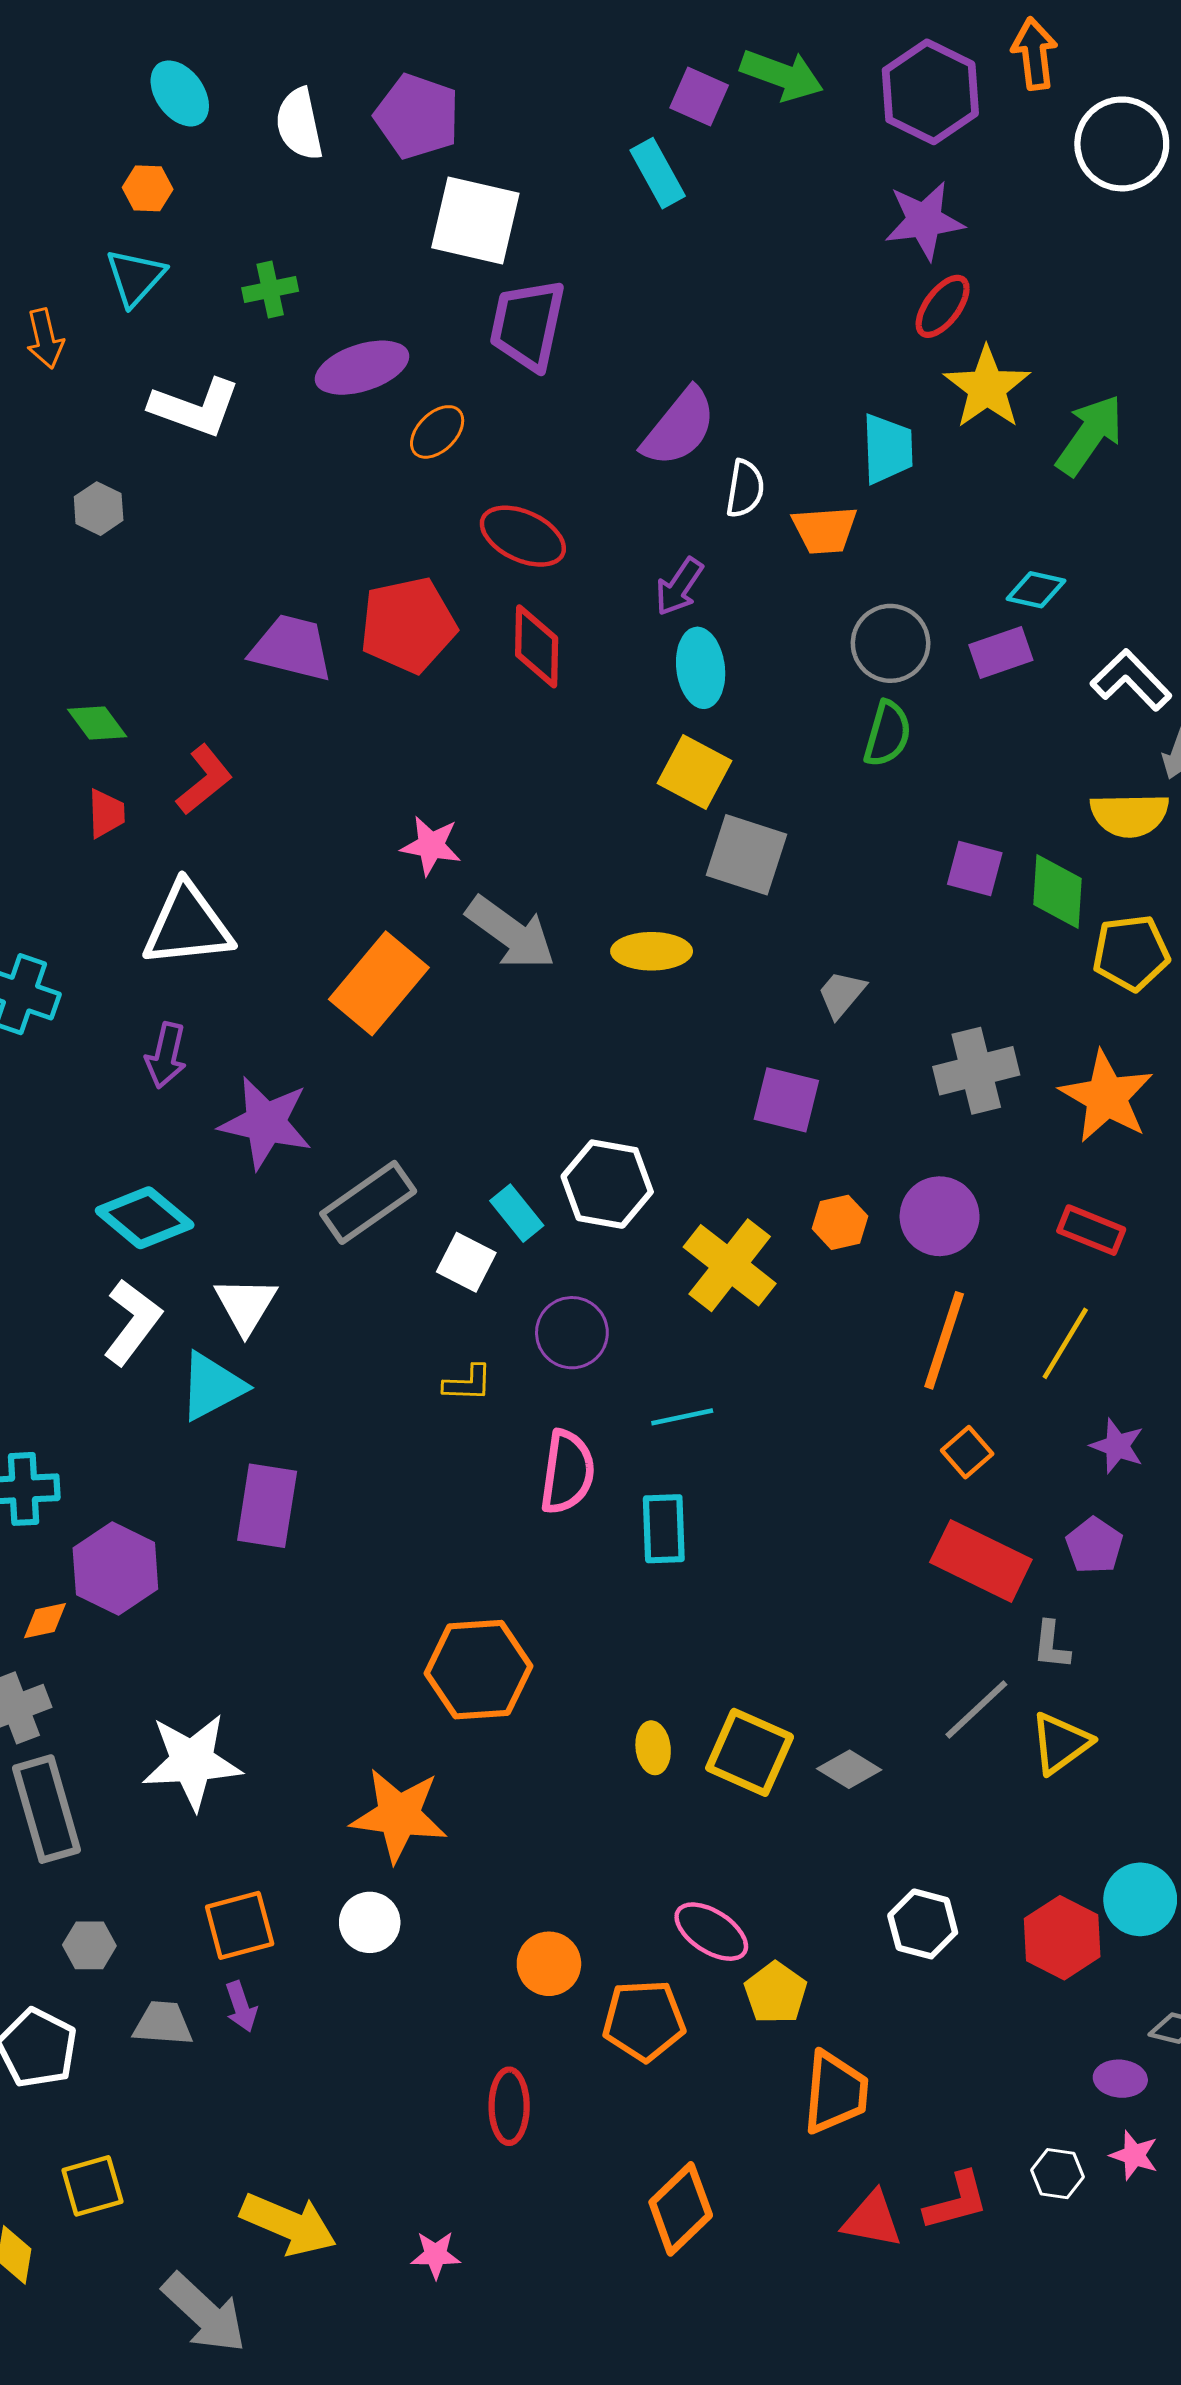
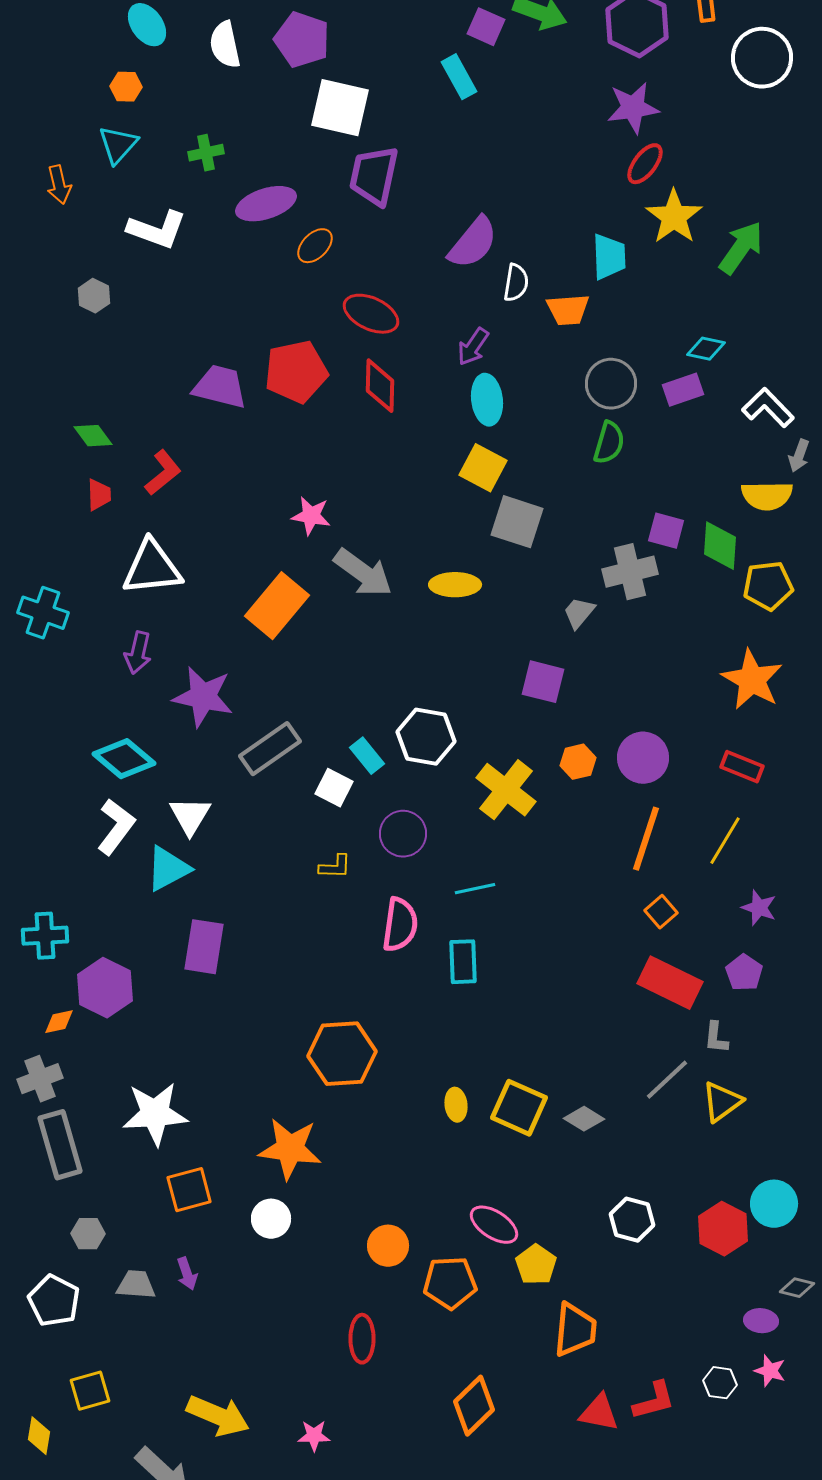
gray cross: (976, 1071) -> (630, 572), moved
orange square: (240, 1925) -> (189, 1190), moved

